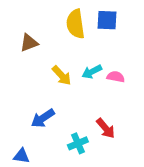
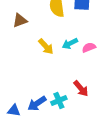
pink semicircle: (116, 77) -> (89, 47), turned -32
blue arrow: (43, 118) -> (37, 103), moved

